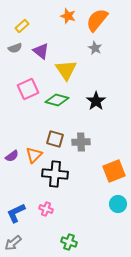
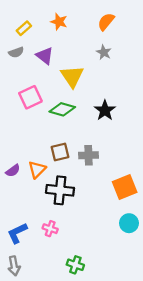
orange star: (68, 16) -> (59, 22), moved
orange semicircle: (97, 20) -> (106, 22), size x0.7
brown square: (55, 139) -> (60, 152), turned -30
gray arrow: (13, 243) -> (14, 266), turned -60

